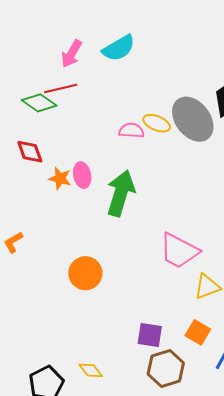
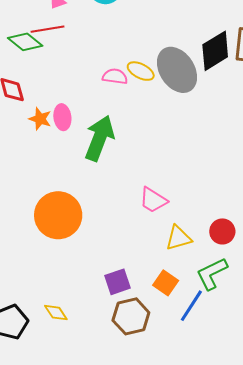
pink trapezoid: (179, 251) -> (153, 200), size x0.7
orange circle: (85, 273) -> (58, 215), size x1.4
purple square: (150, 335) -> (118, 282), turned -32

